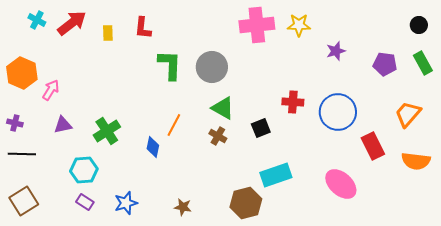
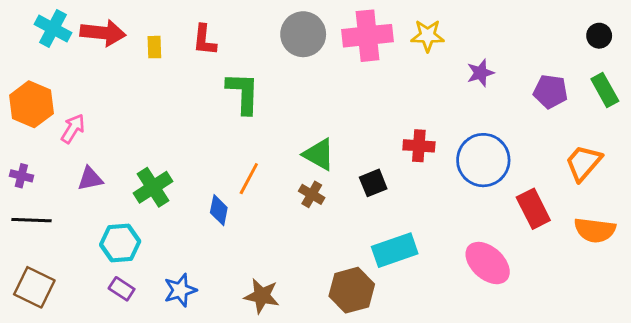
cyan cross: (37, 20) -> (53, 29), size x1.4
red arrow: (72, 23) -> (103, 33), turned 44
gray circle: (212, 67) -> (303, 34), moved
brown square: (24, 201) -> (34, 287), turned -32
brown star: (183, 207) -> (262, 296), size x1.4

